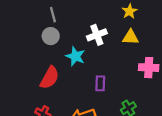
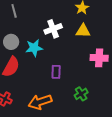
gray circle: (51, 36) -> (11, 42), moved
cyan star: (75, 56) -> (34, 48), turned -30

